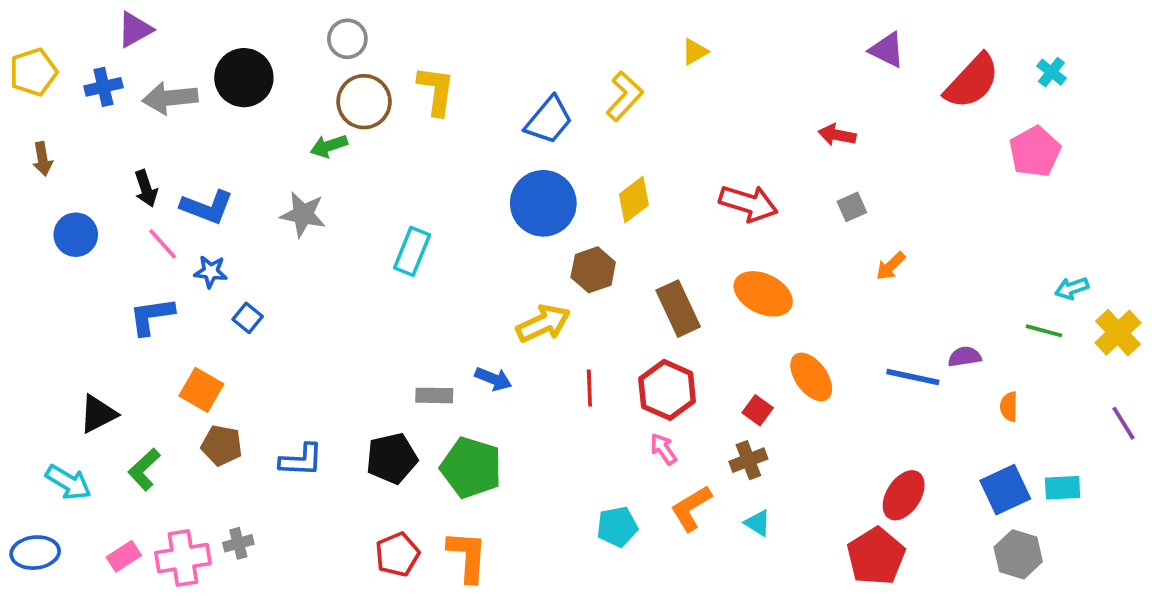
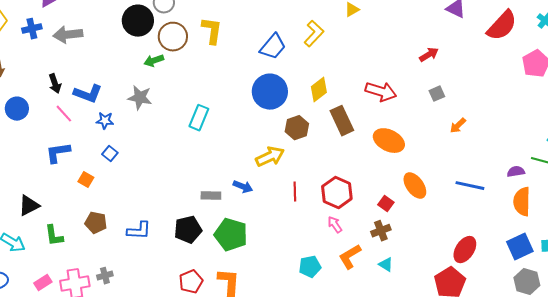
black circle: (244, 78) -> (138, 21), moved
red arrow: (837, 135) -> (429, 55), turned 138
blue star: (211, 272) -> (105, 121), moved
brown rectangle: (678, 309) -> (342, 121), moved
purple semicircle: (965, 357) -> (516, 172), moved
orange square: (201, 390) -> (86, 180), moved, size x0.7
orange semicircle: (1009, 407) -> (522, 202), size x1.8
green L-shape: (144, 469) -> (54, 236), turned -55

